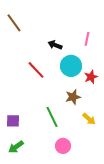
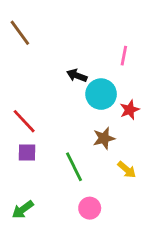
black arrow: (55, 45) -> (77, 76), moved
red line: (36, 70) -> (24, 121), moved
purple square: (13, 121) -> (27, 153), moved

